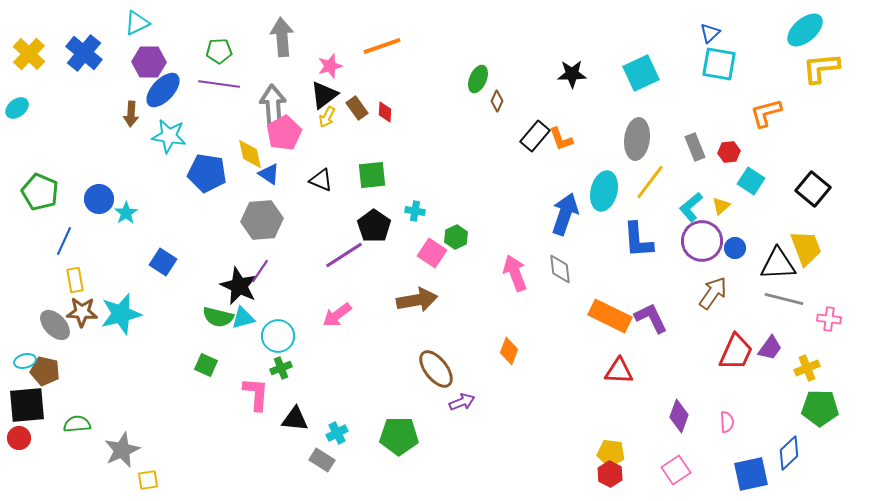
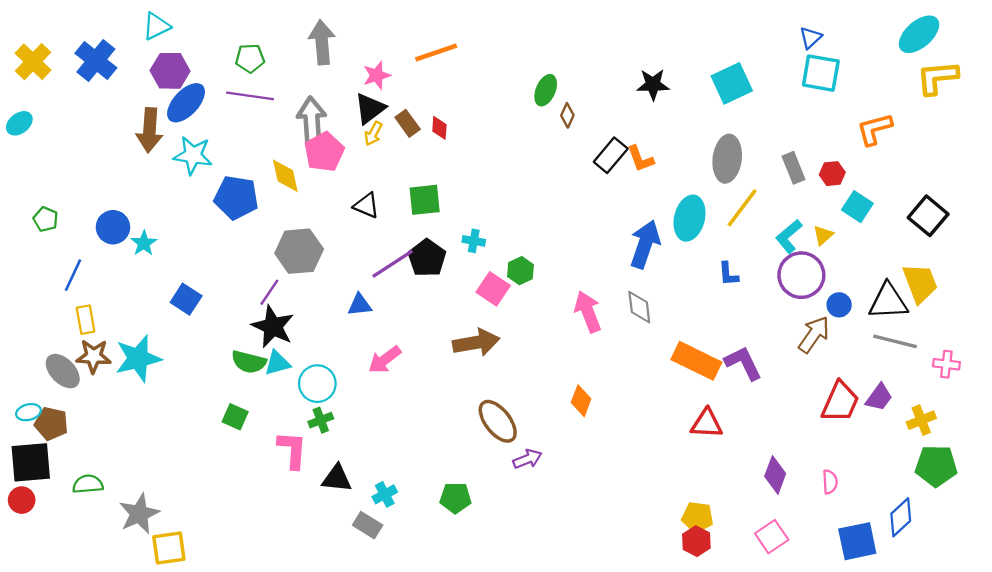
brown arrow: (131, 114) -> (149, 130), size x1.5
blue triangle: (269, 174) -> (360, 305), moved, turned -40
green pentagon: (40, 192) -> (46, 219), size x0.6
blue L-shape: (638, 240) -> (728, 274), size x0.6
blue circle: (735, 248) -> (839, 305), moved
purple line: (344, 255) -> (393, 264), moved
purple line: (260, 271) -> (269, 292), moved
green pentagon: (399, 436) -> (455, 498), size x0.7
yellow square: (148, 480) -> (169, 548), size x1.5

